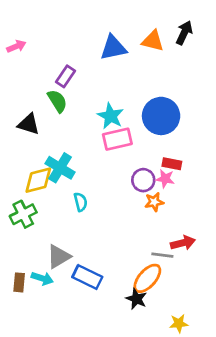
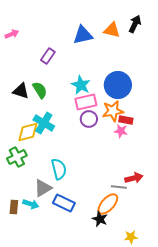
green semicircle: (57, 101) -> (40, 90), moved
purple circle: (143, 180) -> (89, 119), moved
cyan semicircle: (81, 202) -> (59, 169), moved, size x1.5
orange star: (154, 202) -> (113, 111), moved, size x1.5

